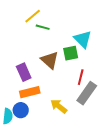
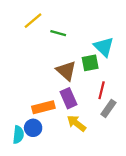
yellow line: (33, 16) -> (33, 21), moved
purple rectangle: (24, 72) -> (68, 98), moved
gray rectangle: (87, 93) -> (108, 108), size x0.7

